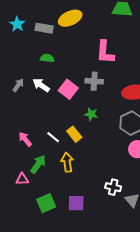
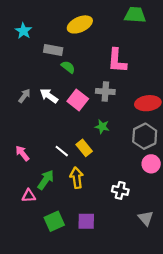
gray rectangle: (44, 28) -> (53, 50), moved
green semicircle: (47, 58) -> (68, 67), moved, turned 32
pink arrow: (25, 139) -> (22, 153), moved
white cross: (113, 187) -> (120, 190), moved

